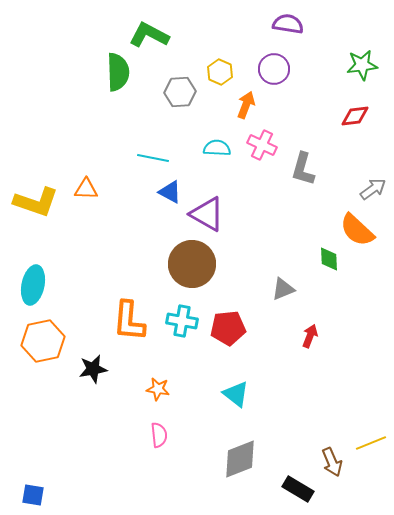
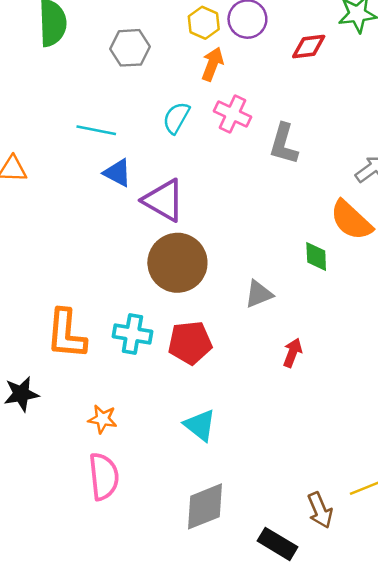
yellow hexagon: (220, 72) -> (204, 23), moved
red diamond: (355, 116) -> (309, 47), moved
cyan semicircle: (217, 148) -> (176, 118), turned -64
brown circle: (192, 264) -> (177, 263), moved
pink semicircle: (159, 435) -> (104, 476), size x1.5

